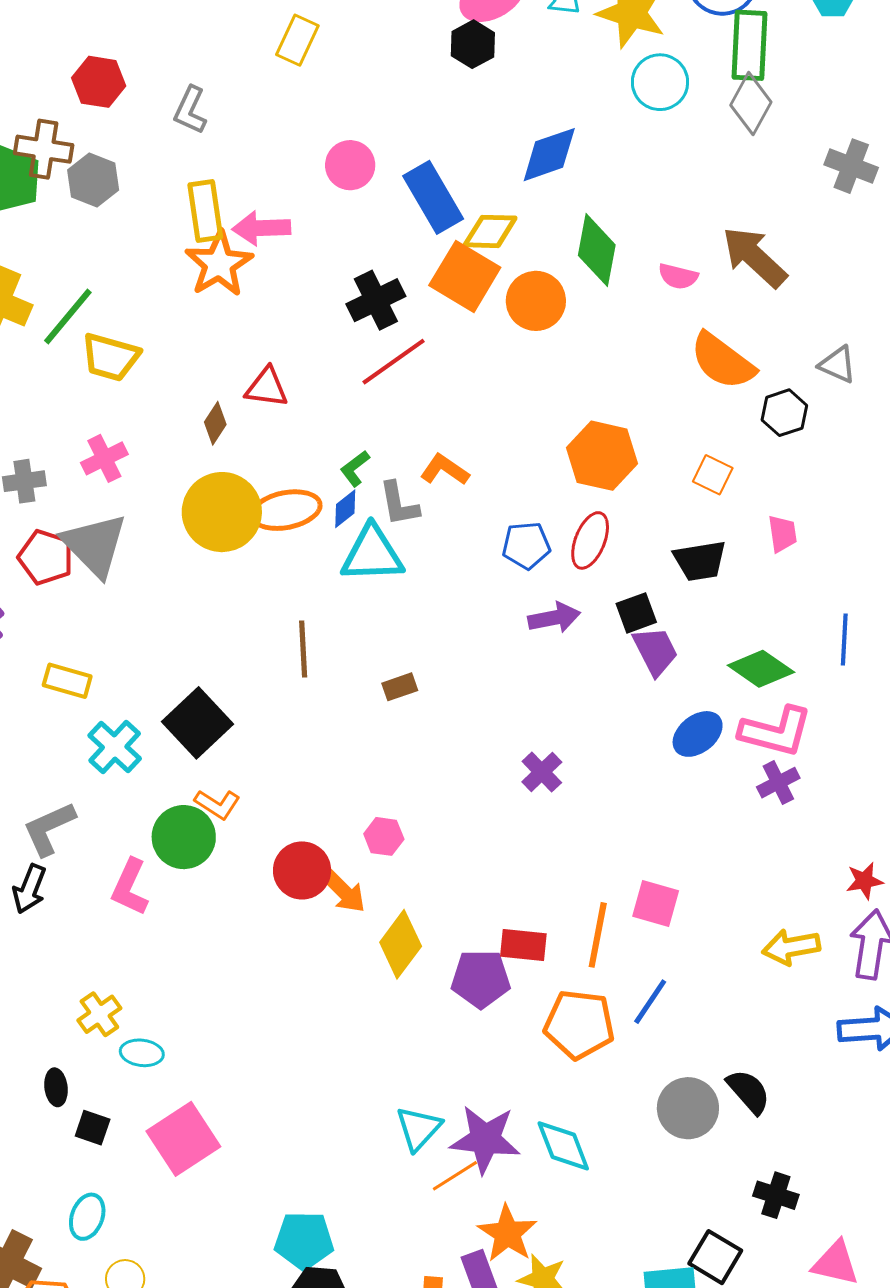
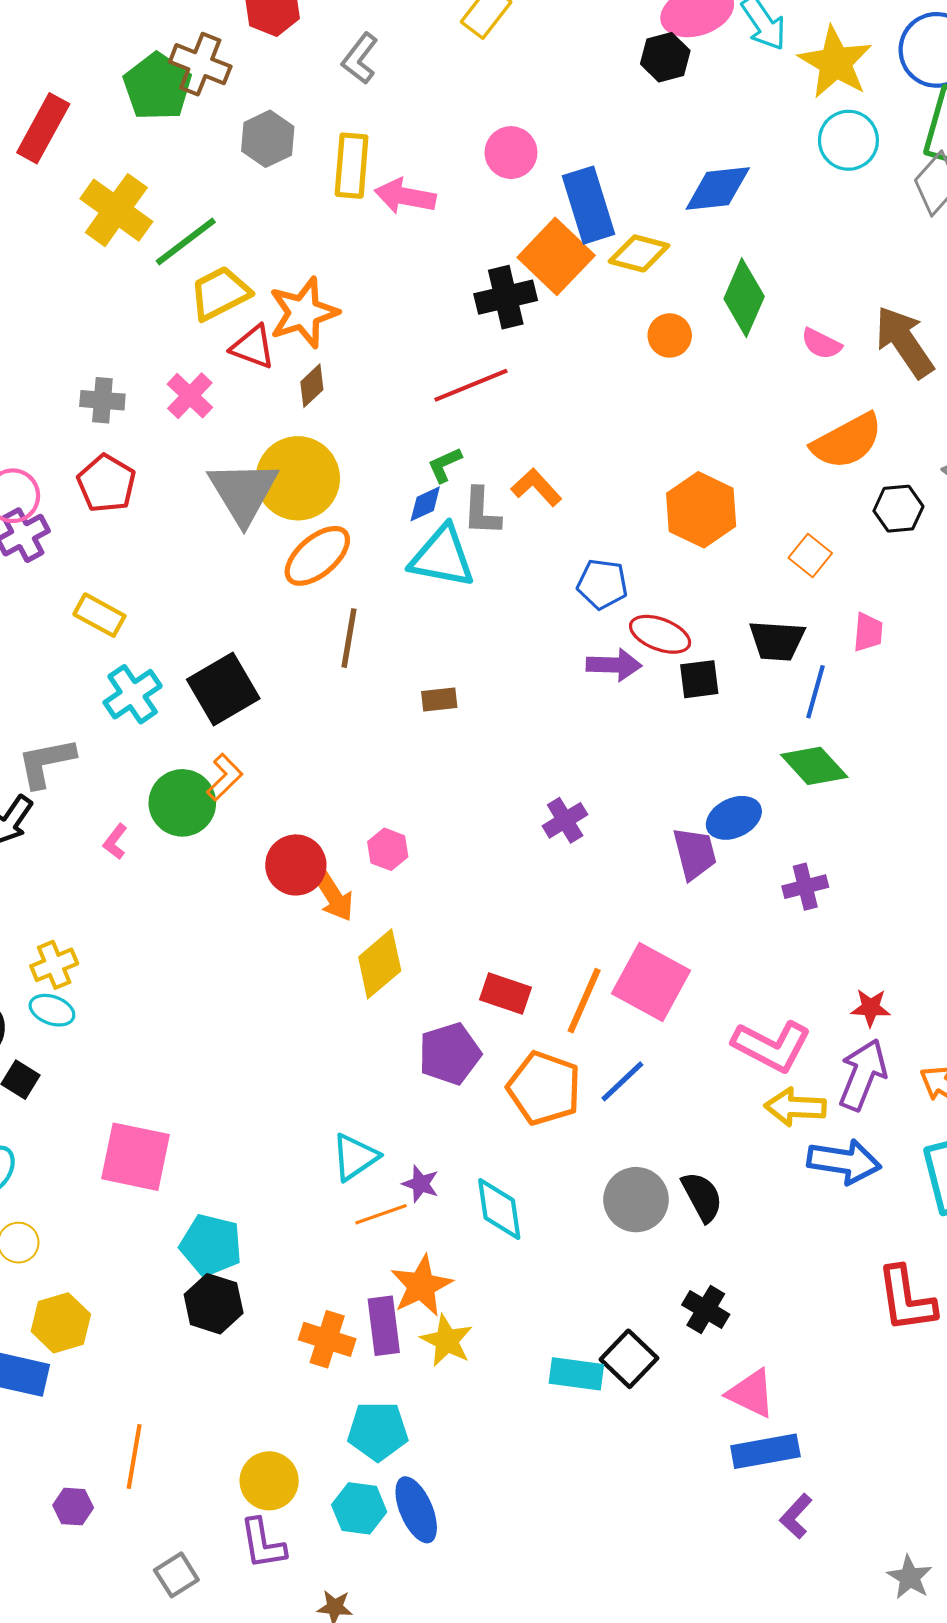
gray hexagon: (93, 180) -> (268, 139), moved
orange star: (219, 264) -> (304, 313), moved
orange square: (465, 276) -> (556, 256), moved
orange circle: (536, 301) -> (670, 335), size x0.7
yellow trapezoid: (110, 357) -> (220, 293), turned 124
orange semicircle: (722, 361) -> (847, 441), turned -78
red line: (394, 362) -> (471, 385), moved
red triangle: (267, 387) -> (253, 347), moved
pink cross: (104, 458) -> (190, 396), turned -33
orange ellipse: (286, 510) -> (317, 556), moved, turned -42
red ellipse: (590, 540) -> (660, 634), moved, turned 76
gray triangle: (95, 545) -> (243, 492), moved
blue line: (844, 640) -> (815, 692), moved
purple trapezoid: (655, 651) -> (695, 854), moved
pink L-shape: (776, 731) -> (772, 1046), moved
orange L-shape: (217, 804) -> (225, 777), turned -90
pink L-shape: (130, 887) -> (115, 842), size x0.6
pink square: (656, 903) -> (651, 982), size x1.5
yellow arrow: (791, 947) -> (795, 1107), moved
purple pentagon: (481, 979) -> (450, 1054), moved, turned -30
cyan ellipse: (142, 1053) -> (52, 1010), moved
pink square: (183, 1139) -> (135, 1157), moved, turned 32
purple star: (485, 1139) -> (421, 1184), size x0.5

